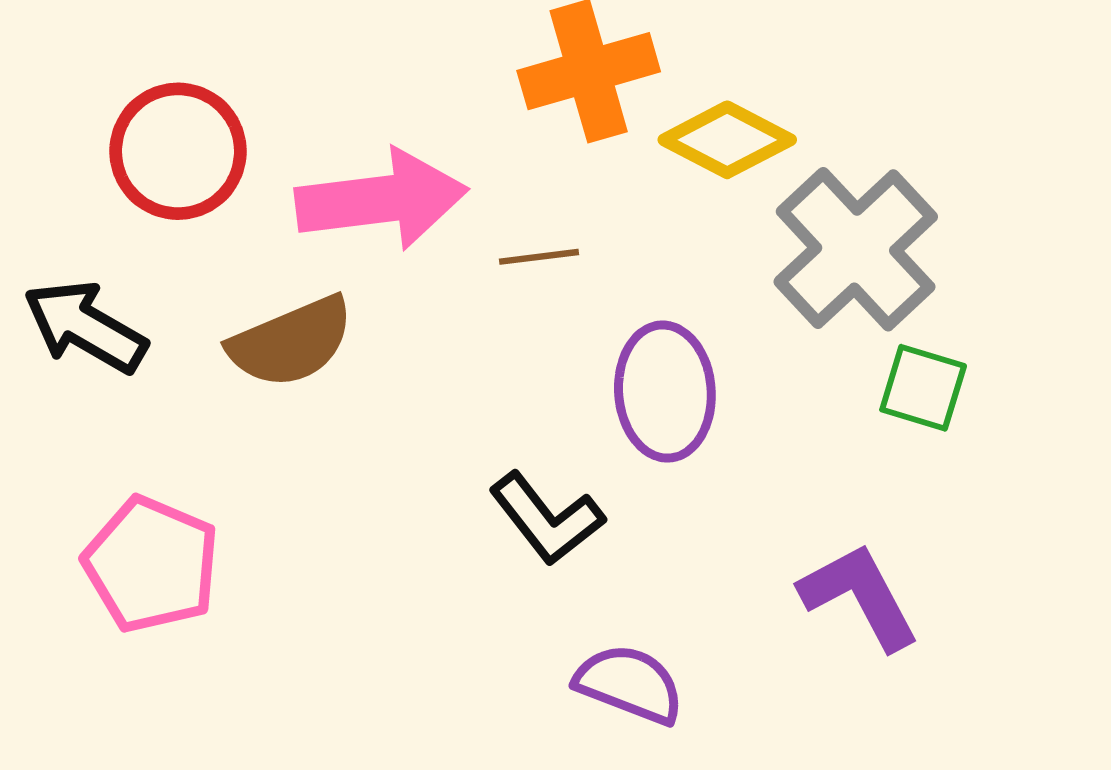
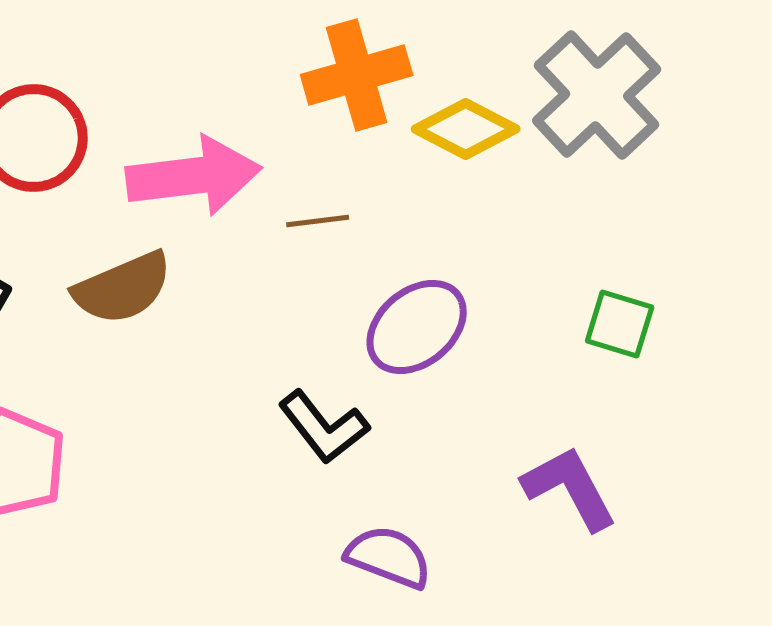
gray cross: (856, 249) -> (597, 95), moved
purple ellipse: (665, 392) -> (417, 327), turned 54

